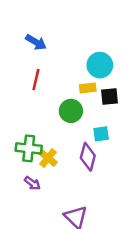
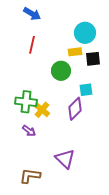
purple diamond: (88, 157) -> (75, 109), turned 30

